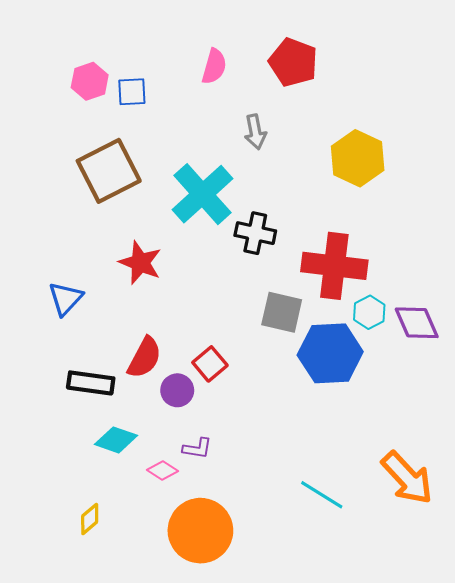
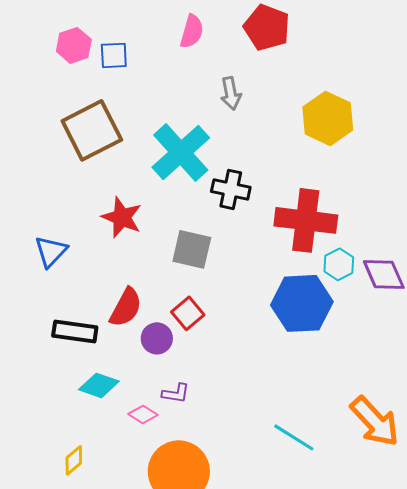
gray square: (282, 312) -> (192, 249), moved

